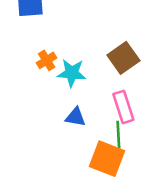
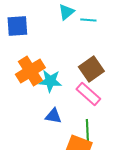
orange cross: (47, 60) -> (30, 71), size x1.8
pink rectangle: (123, 107) -> (88, 94), moved, turned -30

